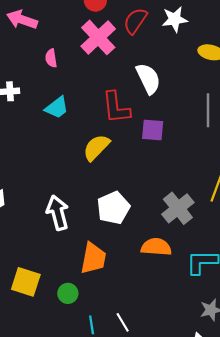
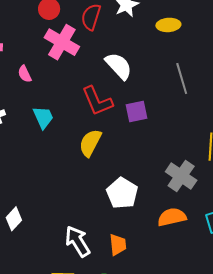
cyan trapezoid: (57, 108) -> (43, 117), turned -60
white arrow: (58, 213) -> (78, 241), moved
orange trapezoid: (93, 258) -> (118, 245), size x0.7

